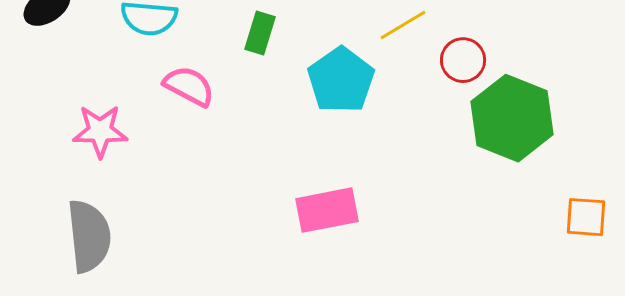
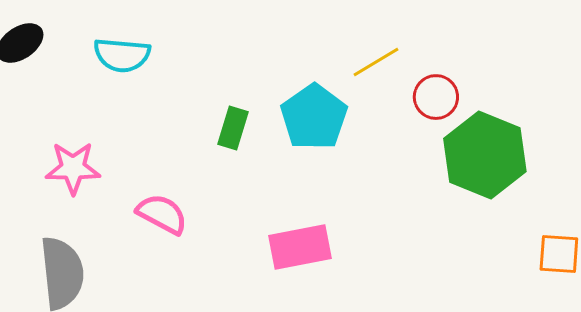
green rectangle: (260, 33) -> (233, 128), moved
pink semicircle: (189, 86) -> (162, 214), moved

